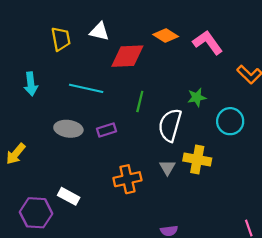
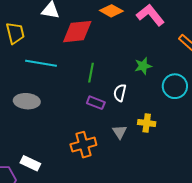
yellow trapezoid: (61, 39) -> (15, 33), moved
white semicircle: (170, 125) -> (120, 93), size x0.6
purple rectangle: (106, 130) -> (96, 103), moved, turned 42
yellow cross: (197, 160) -> (147, 123), size x0.7

